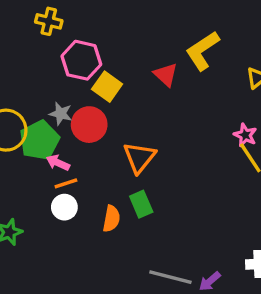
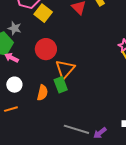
red circle: (89, 125) -> (46, 49), moved
orange triangle: (139, 157) -> (65, 69), moved
orange line: (66, 183) -> (11, 109), moved

